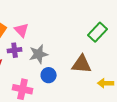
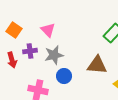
pink triangle: (22, 30) -> (48, 30), moved

